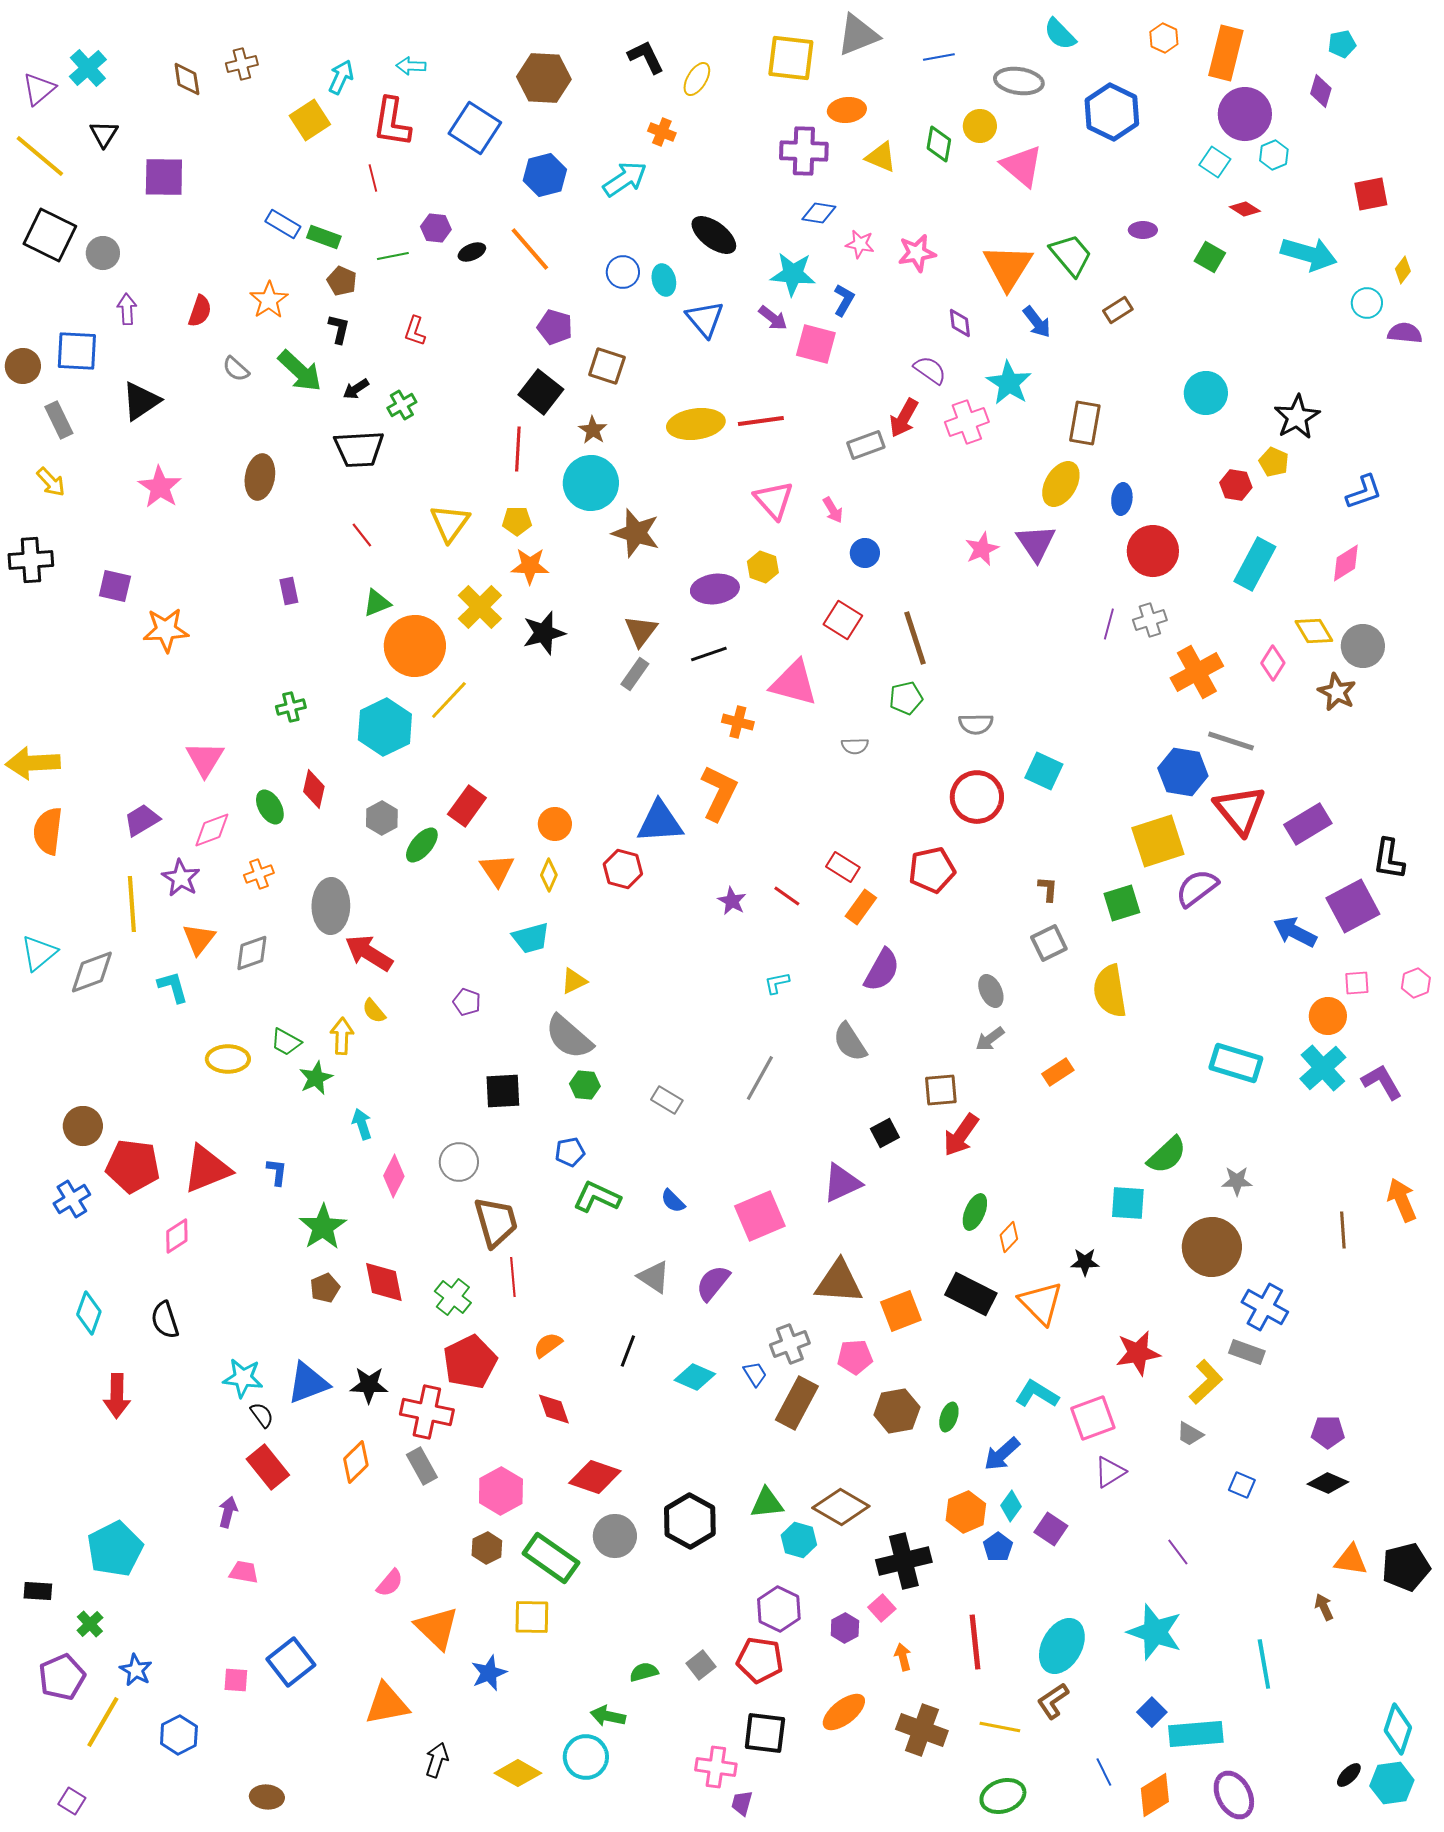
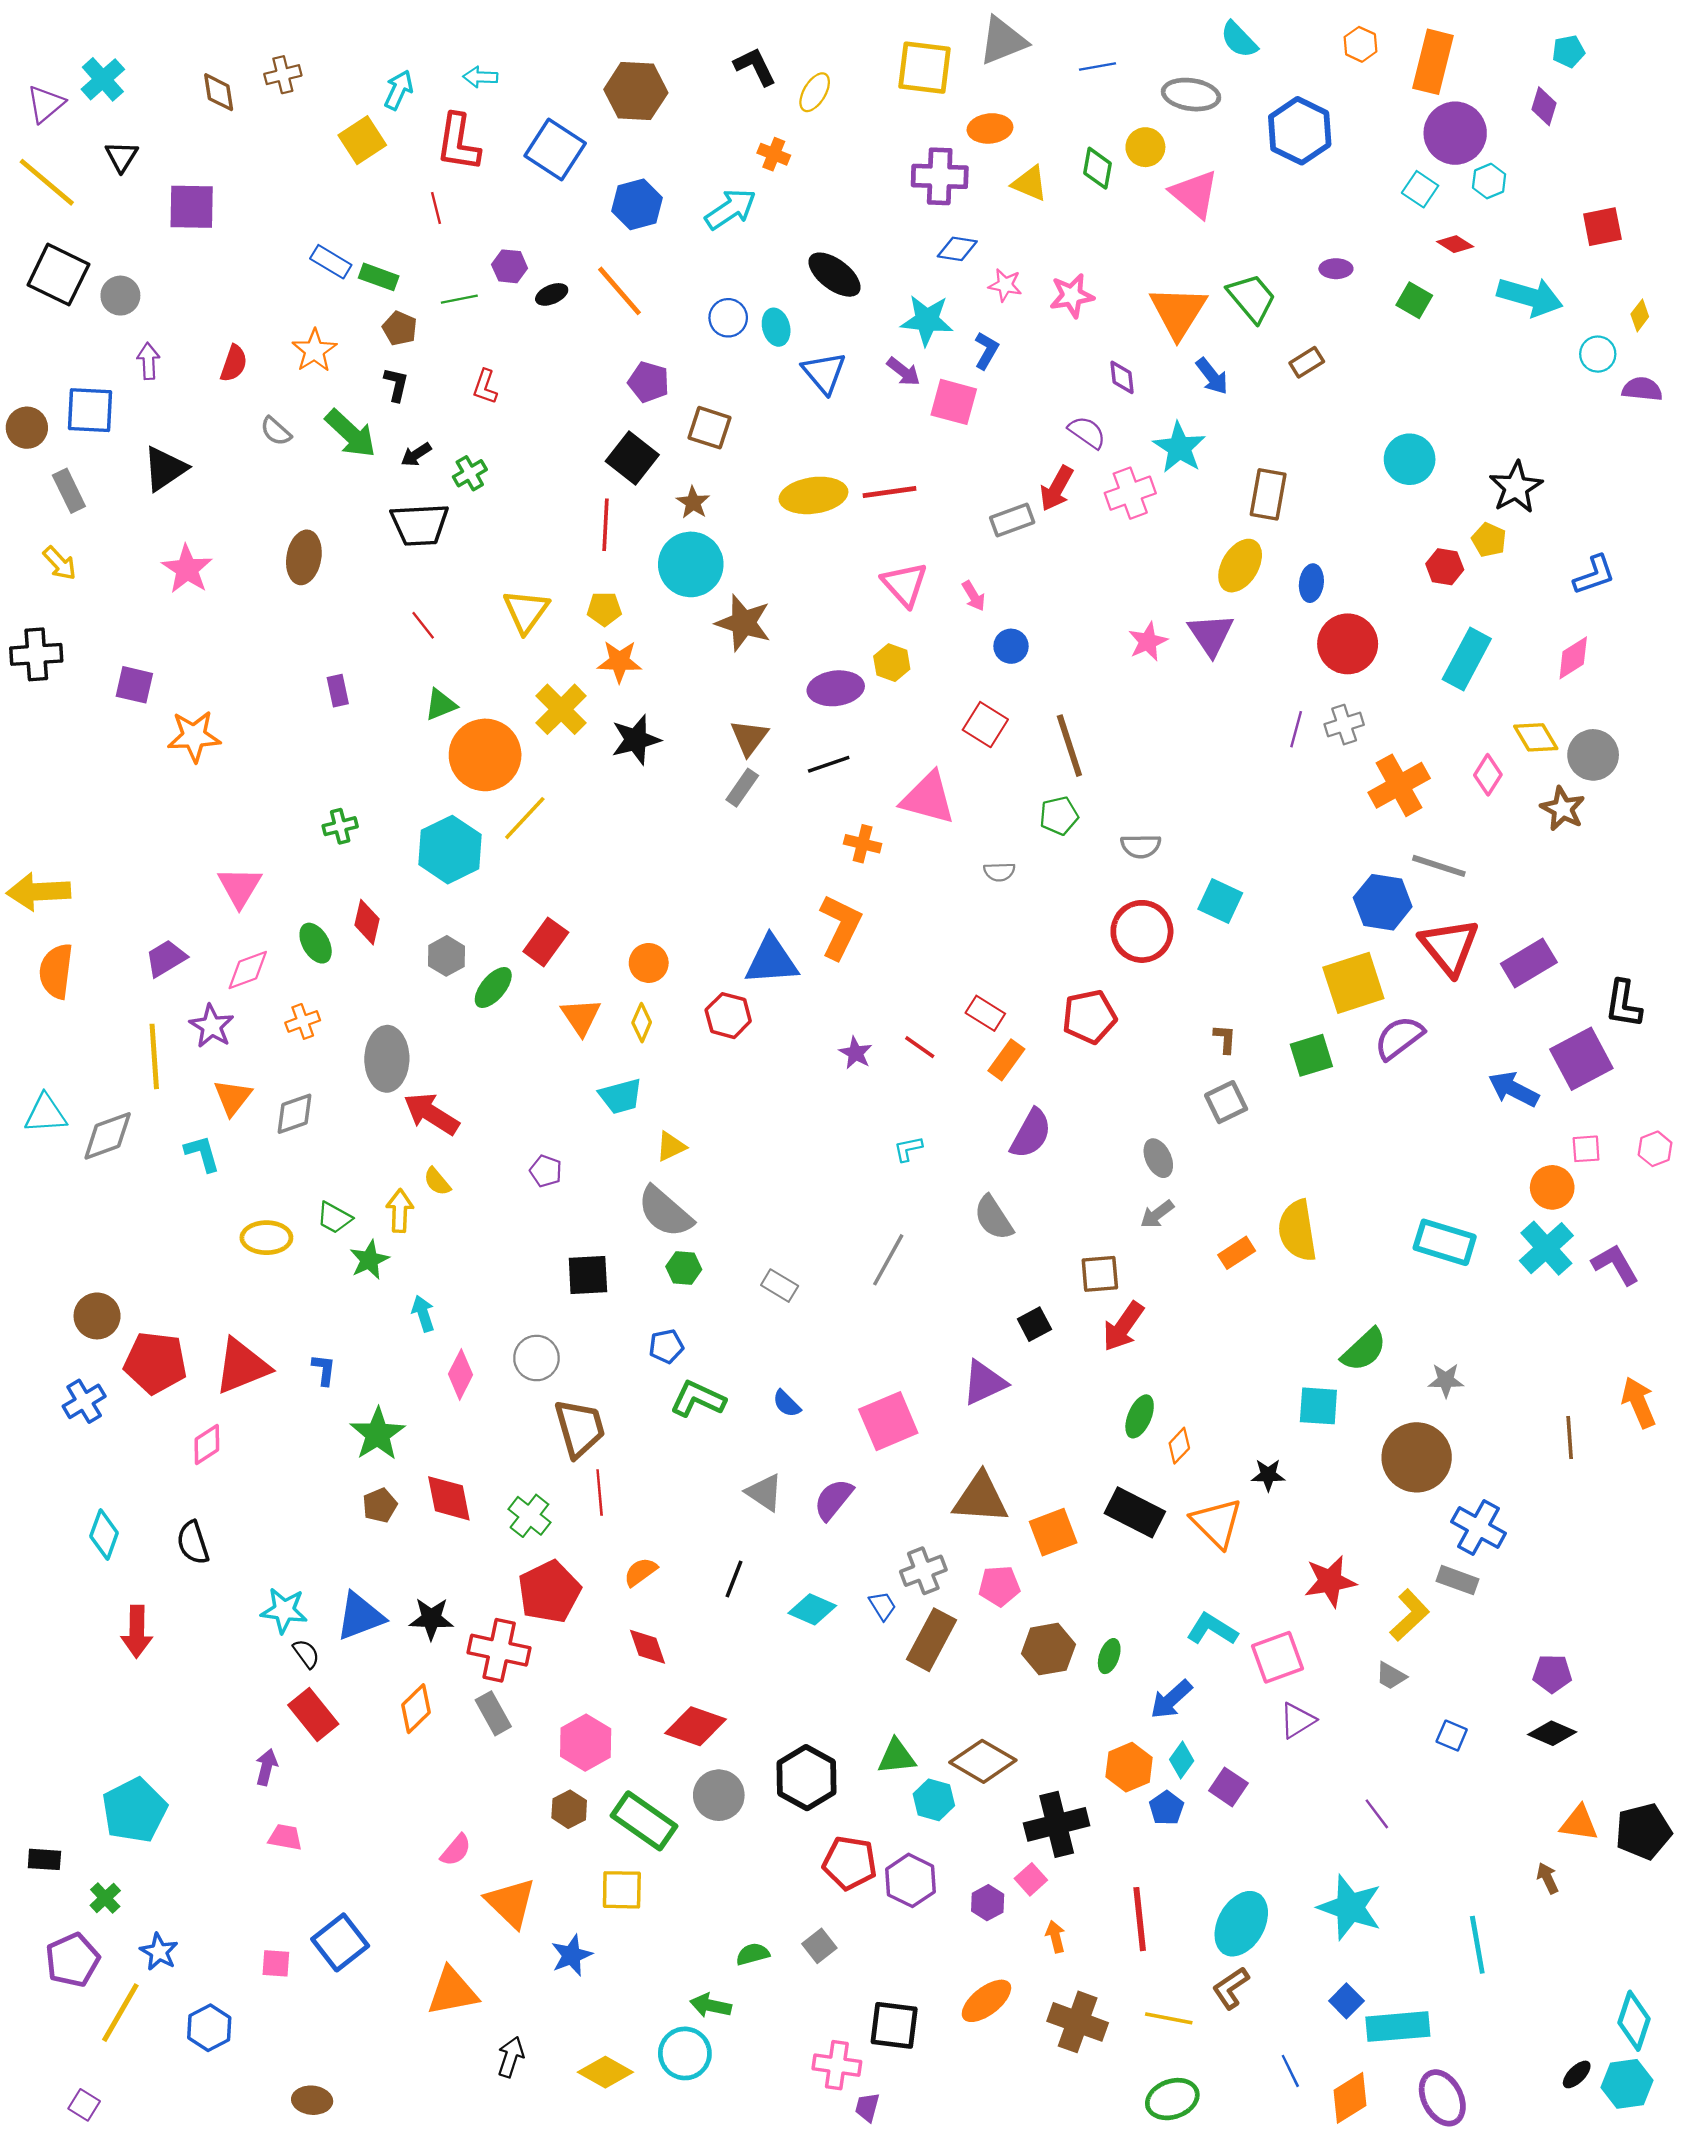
cyan triangle: (39, 953) -> (46, 1114), turned 36
yellow semicircle: (1110, 991) -> (1297, 1231), moved
red pentagon: (760, 1660) -> (850, 1863), moved

